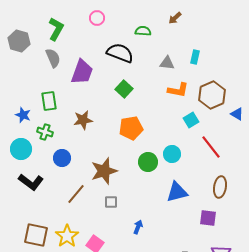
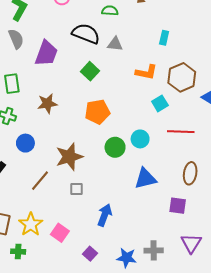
gray triangle: (167, 63) -> (115, 44), moved
red line: (211, 147) -> (181, 132), turned -50
blue arrow: (138, 227) -> (105, 215), size x1.5

